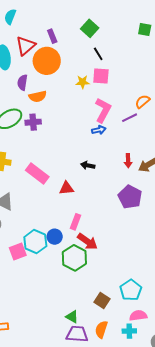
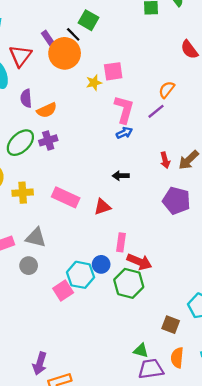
black line: (98, 54) -> (73, 34), moved
orange circle: (47, 61) -> (65, 53), moved

